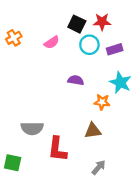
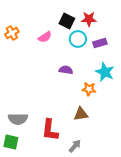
gray semicircle: (32, 128) -> (18, 119), moved
gray arrow: (99, 167) -> (75, 146), moved

